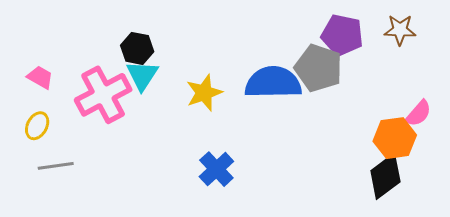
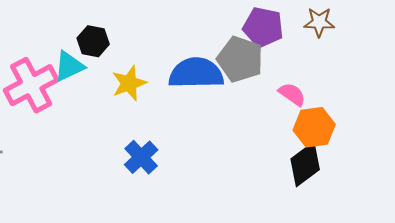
black hexagon: (137, 48) -> (93, 41), moved
cyan triangle: (142, 75) -> (69, 66), turned 32
pink semicircle: (418, 113) -> (292, 94), moved, turned -96

